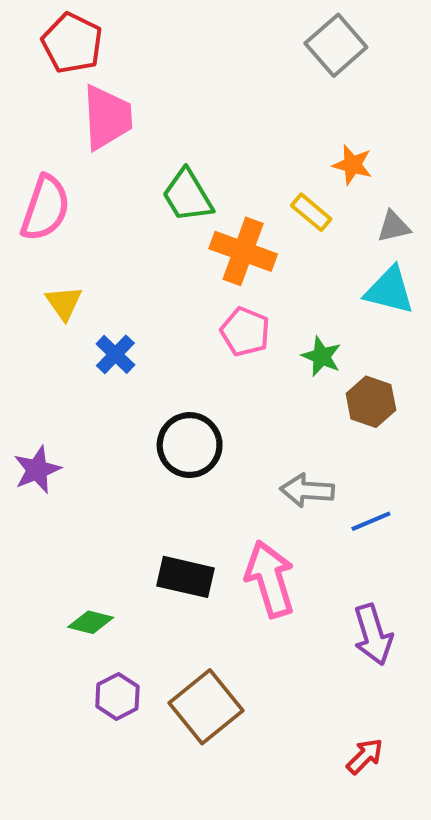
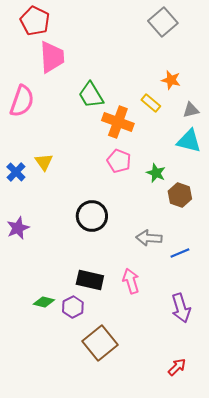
yellow triangle: (64, 303) -> (44, 162), moved
blue cross: (115, 354) -> (16, 172), moved
pink arrow: (270, 579) -> (131, 281), size x0.7
purple hexagon: (117, 696) -> (73, 307), moved

